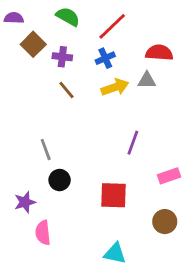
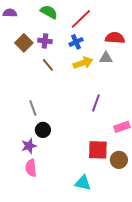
brown square: (33, 44) -> (24, 43), moved
red square: (114, 195) -> (98, 150), moved
purple star: (25, 202) -> (29, 146), moved

